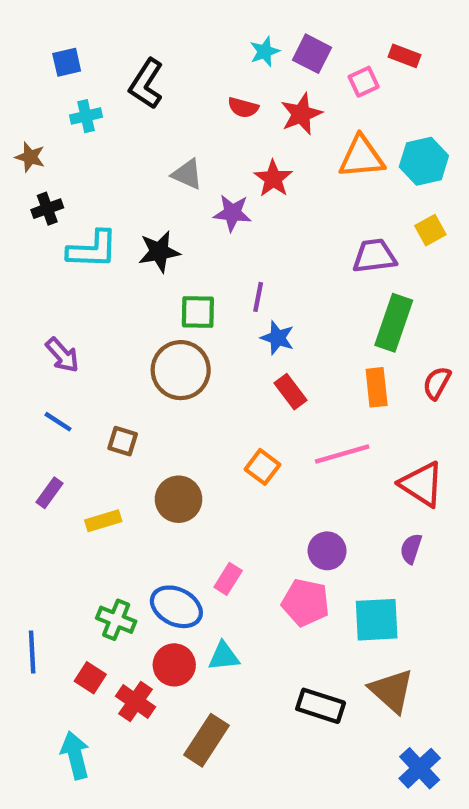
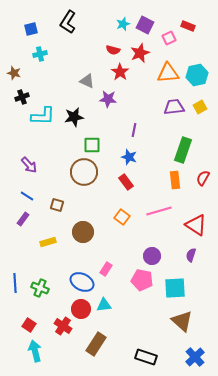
black L-shape: (146, 84) -> (68, 22), moved
red star: (273, 179) -> (120, 72), moved
purple trapezoid: (374, 256) -> (174, 107), moved
purple line: (258, 297) -> (134, 130), moved
red rectangle: (290, 392) -> (126, 182), moved
purple rectangle: (49, 493) -> (23, 219), moved
green cross: (116, 620) -> (40, 288), moved
blue line: (32, 652) -> (15, 283), moved
red square: (90, 678) -> (29, 325), moved
black rectangle: (321, 706) -> (146, 357), moved

